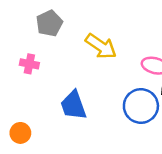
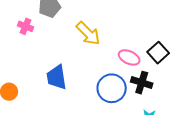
pink cross: (29, 64) -> (26, 26), moved

